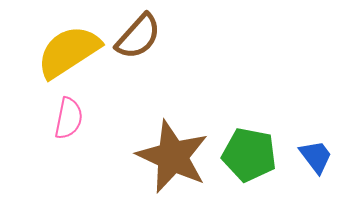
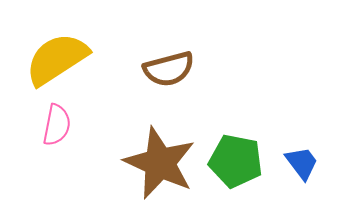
brown semicircle: (138, 36) -> (169, 69), moved, turned 33

